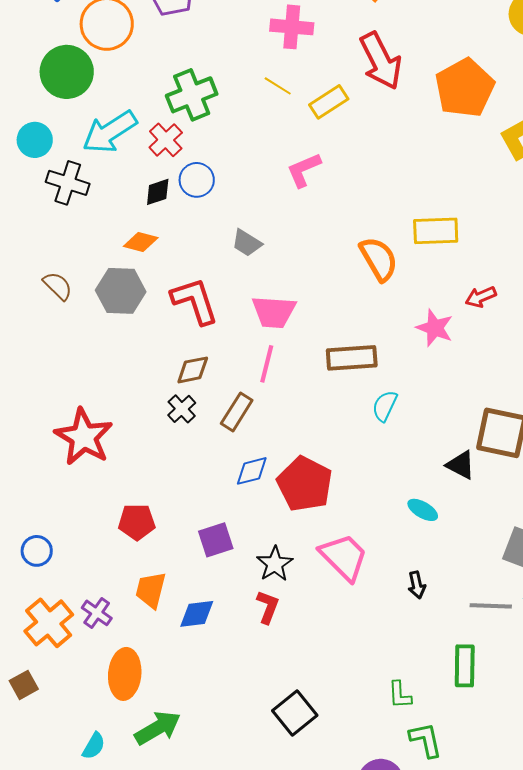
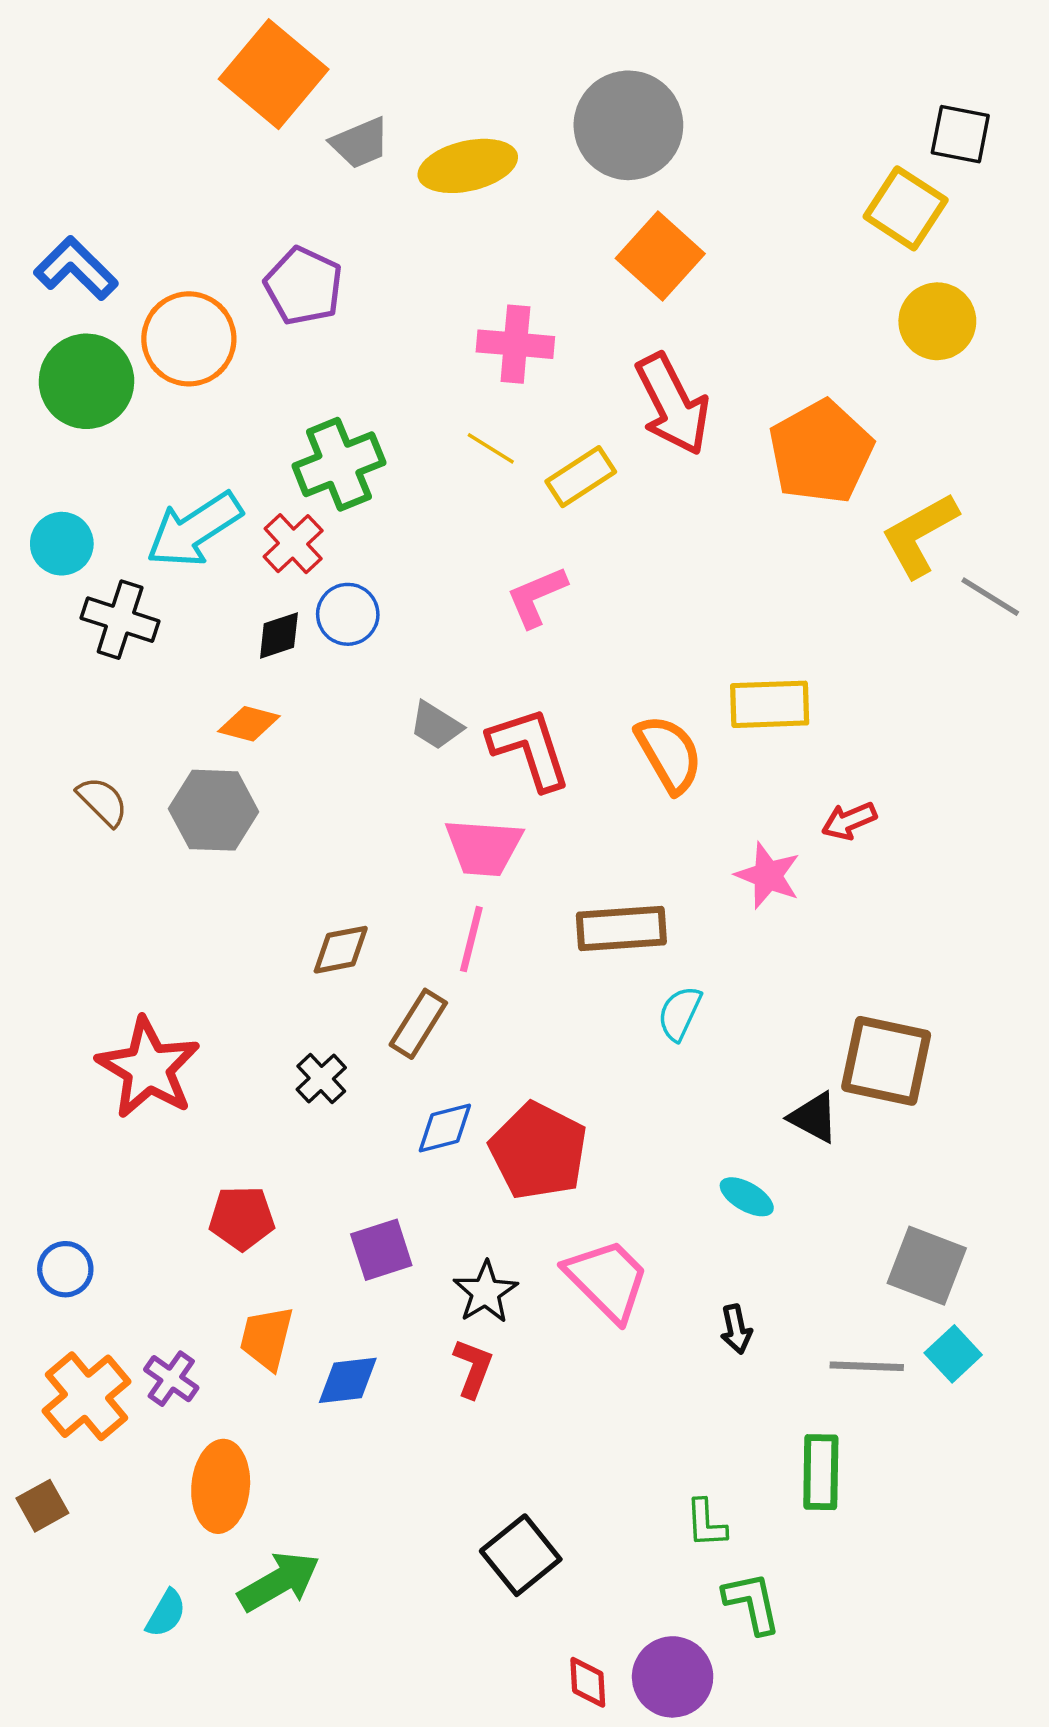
green circle: (67, 72) -> (87, 381), moved
red L-shape: (195, 301) -> (530, 748), moved
black cross: (182, 409) -> (321, 1079), moved

